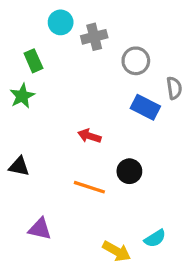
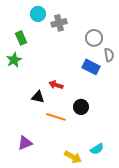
gray circle: (136, 61) -> (94, 38), moved
black triangle: (19, 166) -> (38, 97), moved
purple triangle: (40, 229) -> (25, 143), turned -35

